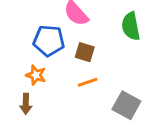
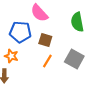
orange line: (88, 82) -> (47, 61), turned -40
gray square: (126, 105) -> (74, 59), moved

